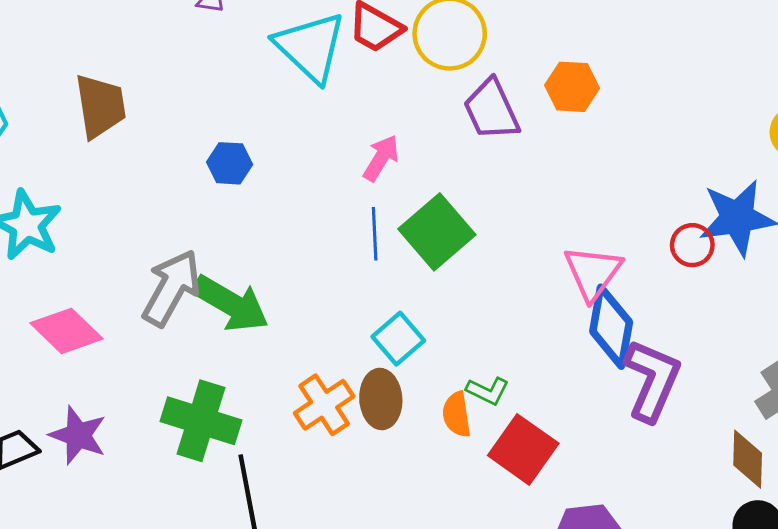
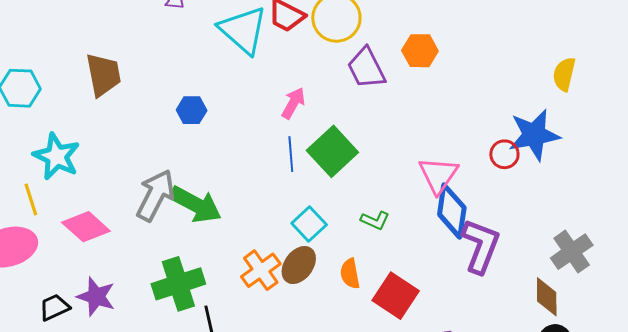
green L-shape: (488, 391) -> (375, 220), moved
brown ellipse: (381, 399) -> (299, 265), turned 42
green cross: (201, 421) -> (178, 284), turned -33

